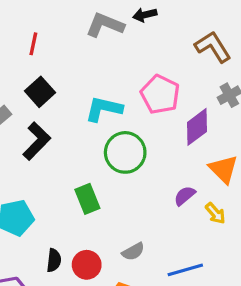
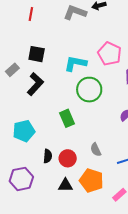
red line: (33, 44) -> (31, 14), moved
black square: (40, 92) -> (37, 54), turned -36
gray semicircle: (133, 252) -> (96, 150), turned 96

